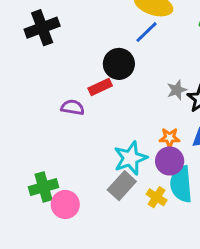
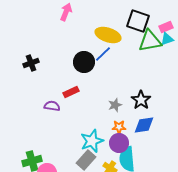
black cross: (42, 28) -> (31, 63), moved, size x0.7
black circle: (119, 64) -> (84, 62), moved
gray star: (177, 90) -> (115, 105), moved

